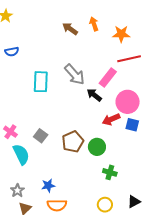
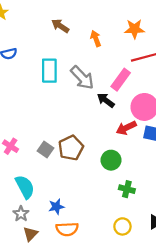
orange arrow: (94, 24) -> (96, 39), moved
brown arrow: (70, 29) -> (60, 26), moved
cyan rectangle: (41, 82) -> (49, 71), moved
brown pentagon: (73, 142) -> (71, 148), moved
cyan semicircle: (21, 154) -> (25, 187), moved

